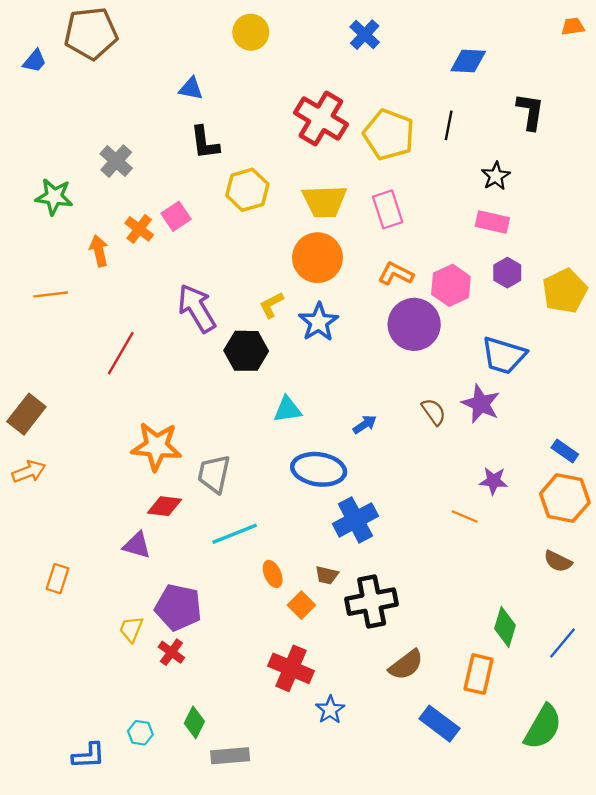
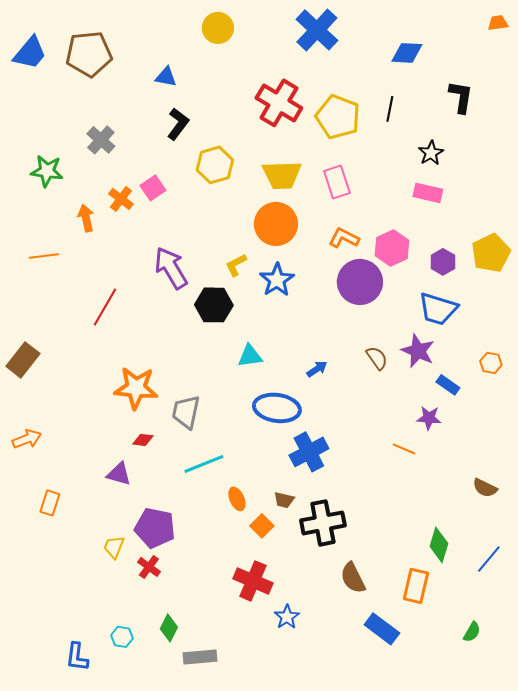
brown pentagon: (91, 33) -> (89, 54), moved
blue cross: (365, 35) -> (317, 30), size x1.6
blue trapezoid: (35, 61) -> (30, 53), size x1.6
black L-shape: (205, 143) -> (178, 124), turned -136
purple hexagon: (507, 273) -> (443, 262), moved
blue rectangle: (565, 451) -> (448, 385), moved
orange arrow: (29, 472) -> (27, 439), moved
orange hexagon: (565, 498) -> (491, 363), moved, size x0.5
red diamond: (164, 506) -> (143, 440), size x0.7
brown semicircle: (406, 665) -> (353, 578), turned 100
green semicircle: (543, 727) -> (472, 632), size x0.5
blue L-shape: (89, 756) -> (77, 657), turned 100

